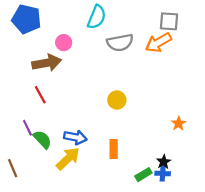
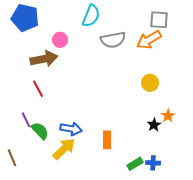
yellow circle: (117, 100) -> (150, 83), moved
black star: (164, 162) -> (154, 125), moved

